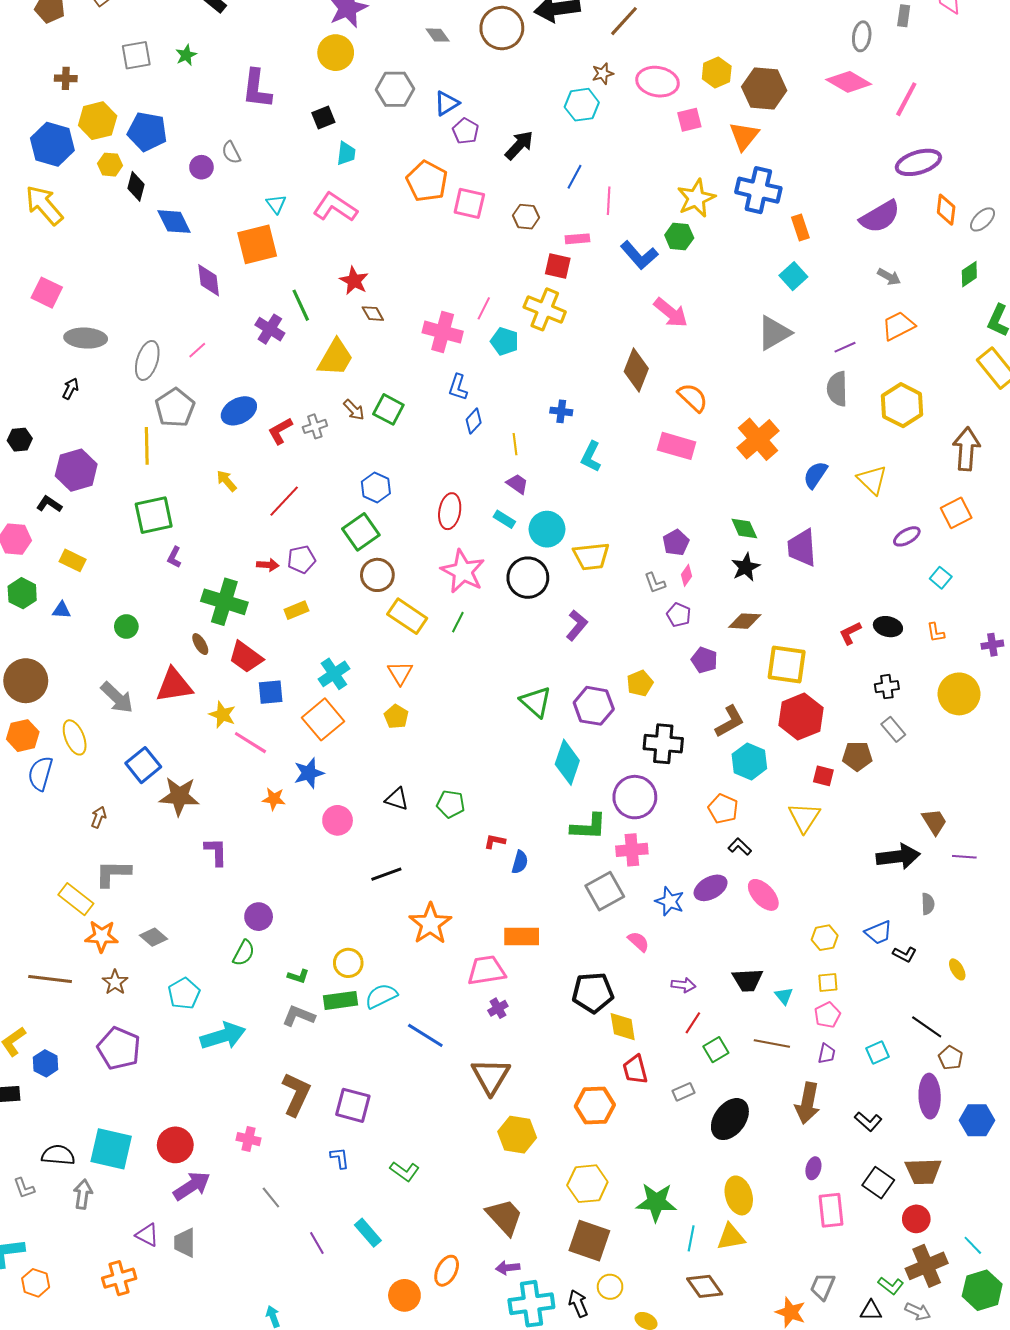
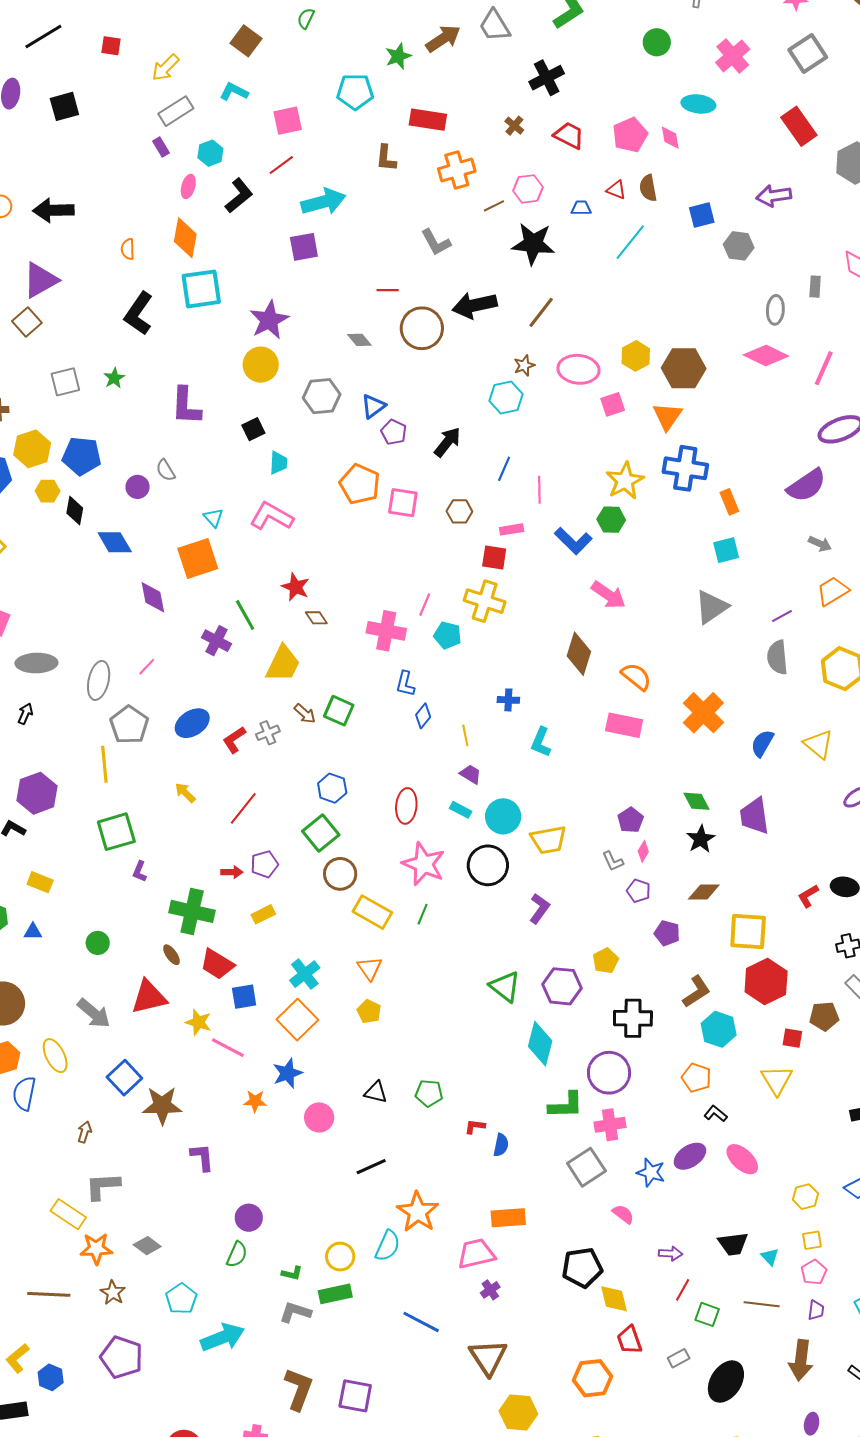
cyan square: (793, 276) -> (726, 550), turned 32
cyan semicircle: (381, 996) -> (388, 1246), moved, turned 144
green square: (716, 1050) -> (707, 1314), turned -35

